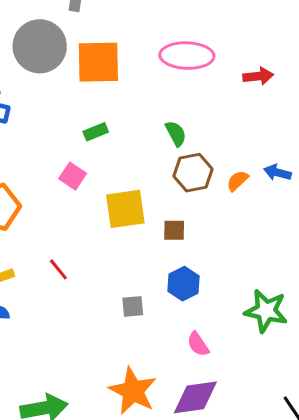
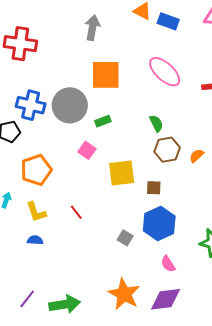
gray circle: (40, 46) -> (70, 105), moved
pink ellipse: (187, 56) -> (165, 72), turned 40
blue hexagon: (184, 284) -> (159, 223), size x1.5
gray square: (133, 306) -> (125, 238), turned 35

